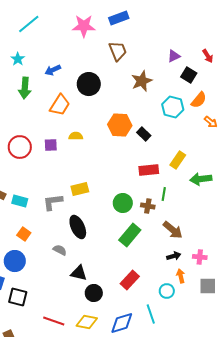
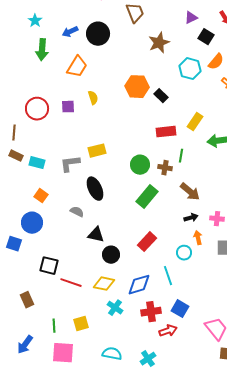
black circle: (89, 84) -> (98, 34), moved
yellow semicircle: (76, 136) -> (93, 98), turned 72
black square: (18, 297) -> (49, 266), moved

